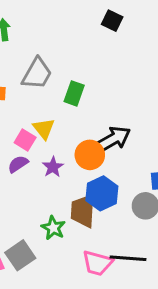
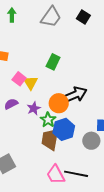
gray trapezoid: (37, 74) -> (51, 17), moved
pink square: (25, 140) -> (19, 79), moved
green star: (53, 228) -> (48, 120), moved
pink trapezoid: (97, 263) -> (56, 175), turned 40

